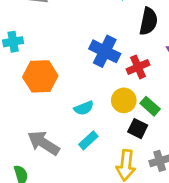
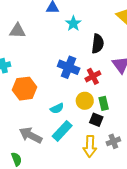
green rectangle: (150, 106) -> (104, 103), turned 40
cyan rectangle: (88, 140) -> (62, 131), size x1.5

